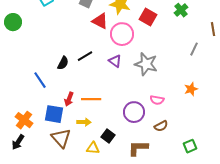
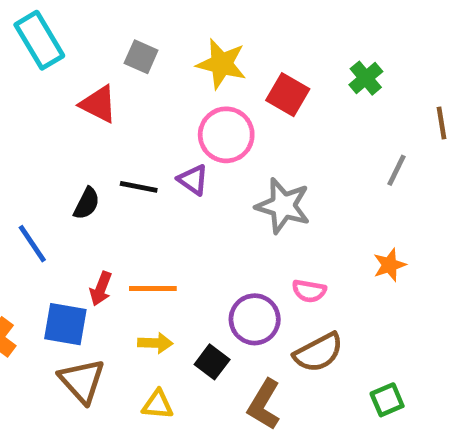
red triangle: (100, 21) -> (98, 104), moved
black line: (85, 56) -> (139, 187), turned 42
purple triangle: (115, 61) -> (193, 180), moved
yellow arrow: (84, 122) -> (155, 343), moved
brown semicircle: (161, 126) -> (318, 352), size x1.5
black square: (108, 136) -> (212, 362), moved
brown L-shape: (138, 148) -> (264, 405), turned -60

